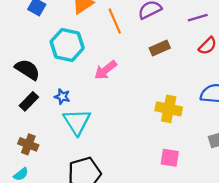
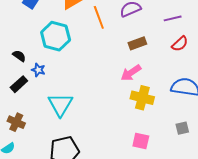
black semicircle: (27, 69) -> (19, 56), size x0.6
pink arrow: (106, 70) -> (131, 73), moved
blue star: (62, 97) -> (38, 70), moved

